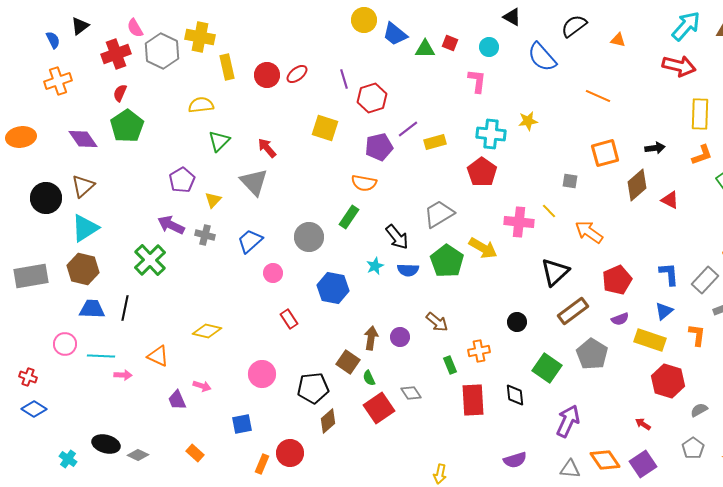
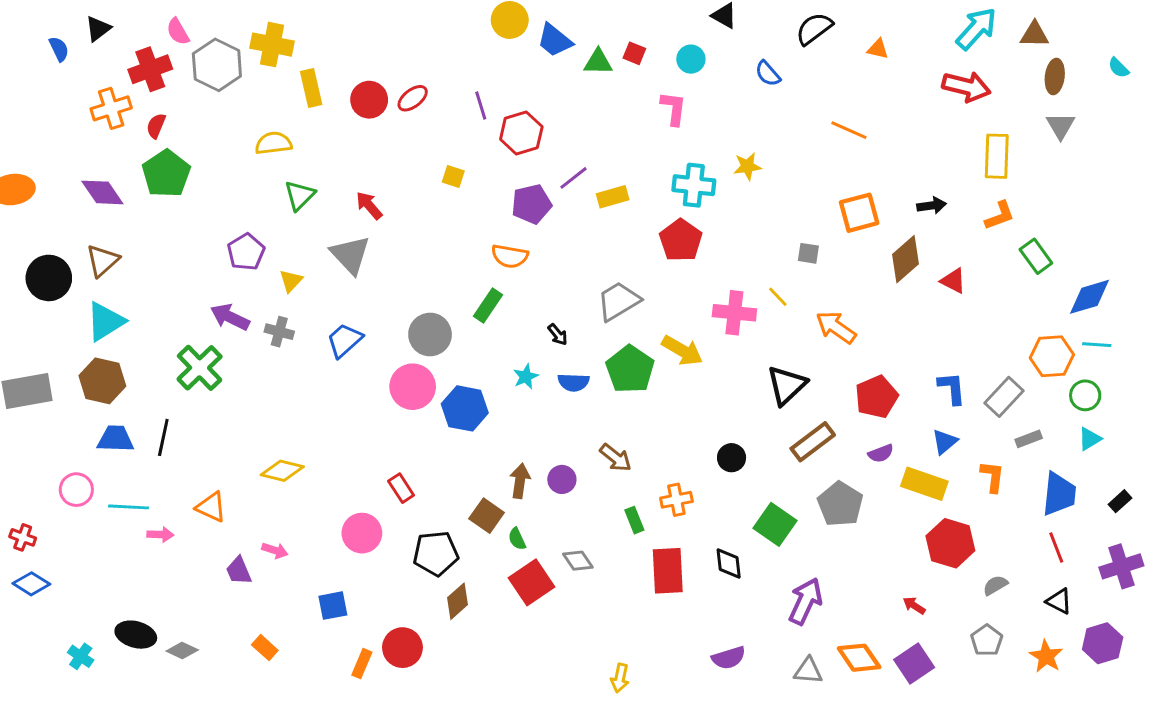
blue semicircle: (542, 57) -> (768, 74), size x0.6
orange cross: (58, 81) -> (111, 108), moved
yellow square: (325, 128) -> (453, 177), size x0.6
black arrow: (397, 237) -> (558, 334), size x0.6
pink circle: (273, 273) -> (413, 387), moved, size x1.6
red rectangle: (289, 319) -> (401, 488), moved

